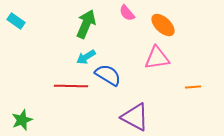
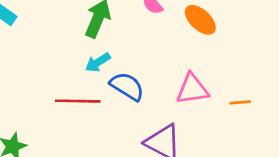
pink triangle: (157, 58) -> (192, 89), moved

